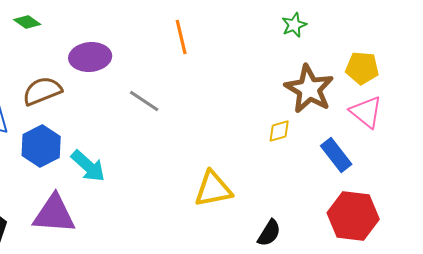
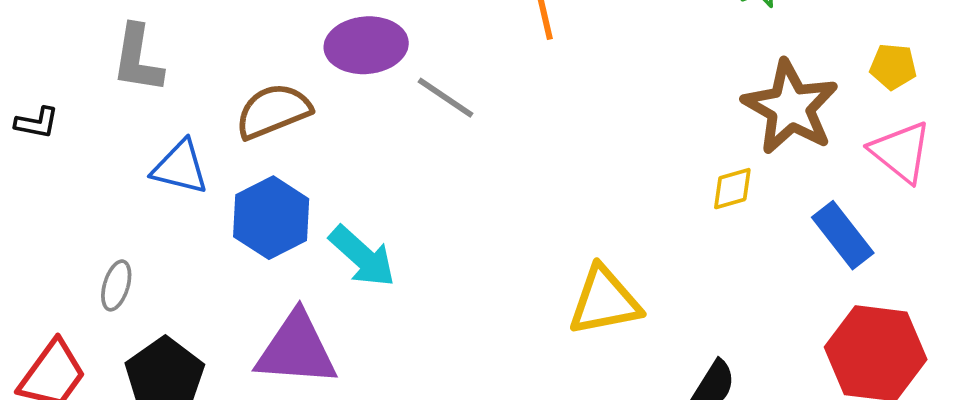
yellow pentagon: (362, 68) -> (893, 67), size x0.7
gray line: (144, 101) -> (446, 98), moved

